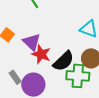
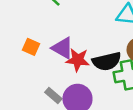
black semicircle: (63, 61) -> (107, 61), turned 45

